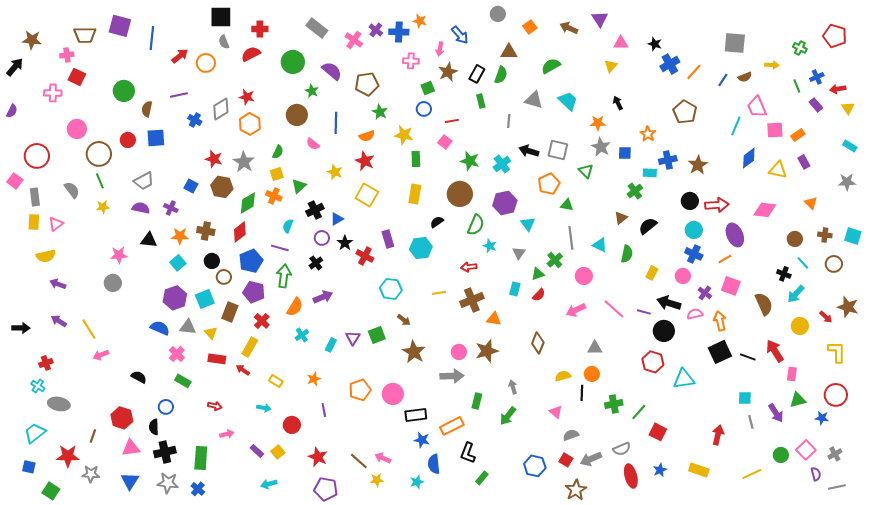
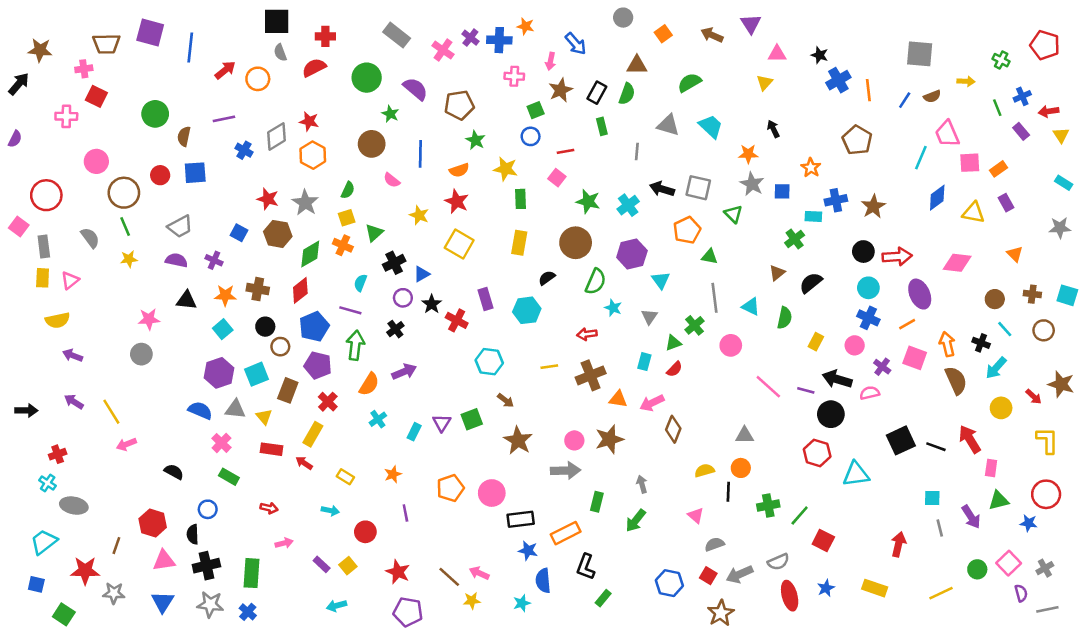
orange line: (694, 72) -> (868, 90), turned -48
pink arrow: (576, 310) -> (652, 403), moved
orange arrow: (720, 321) -> (947, 344), moved

